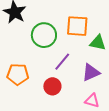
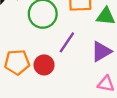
red circle: (52, 86) -> (44, 65), moved

